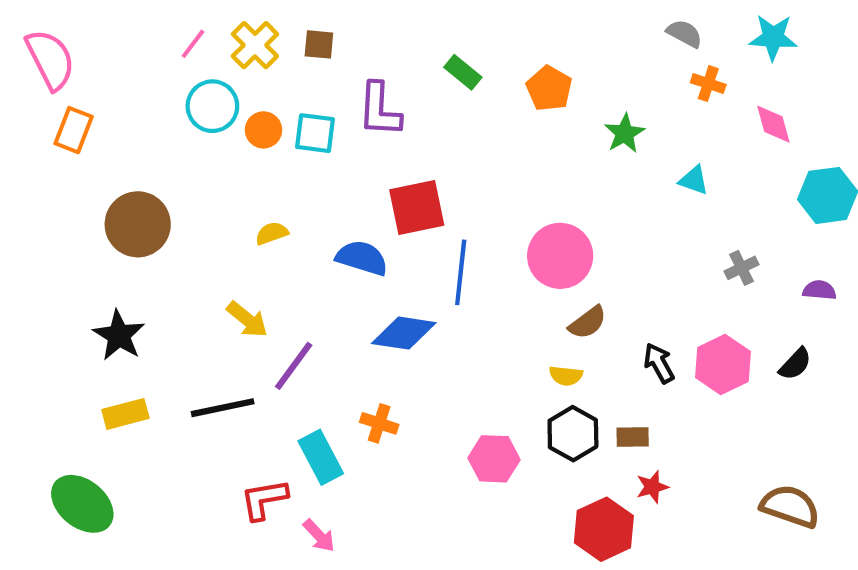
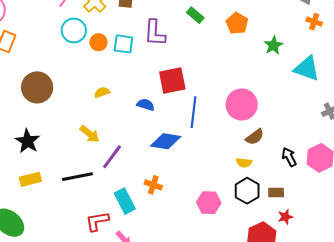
cyan triangle: (694, 180) -> (307, 68), size x1.8
blue semicircle: (362, 258) -> (146, 105), size x0.7

